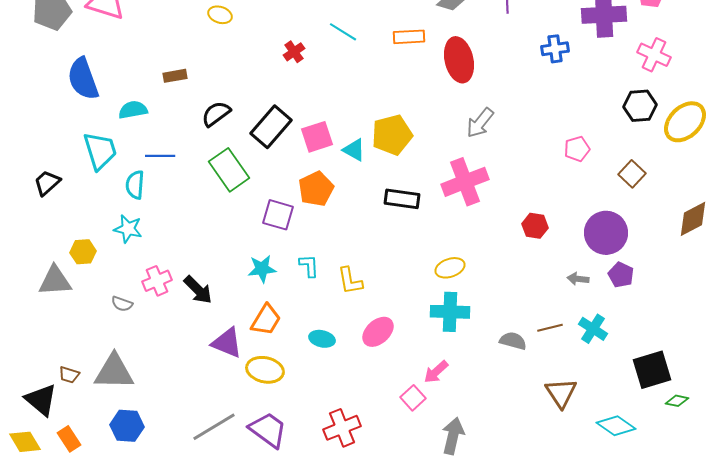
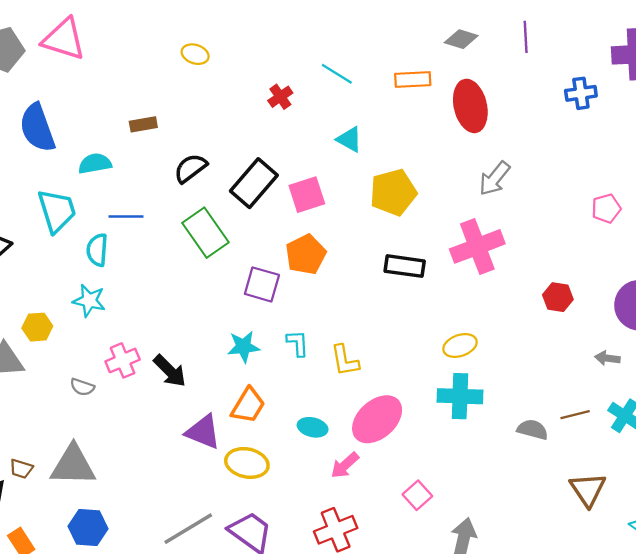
cyan triangle: (354, 150) -> (349, 139), moved
pink ellipse: (378, 332) -> (377, 419), size x1.4
pink arrow: (436, 372) -> (345, 465), moved

